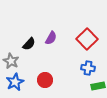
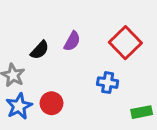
blue cross: (88, 68) -> (108, 83), moved
red circle: (45, 80) -> (51, 103), moved

